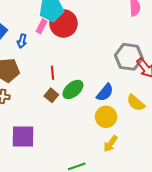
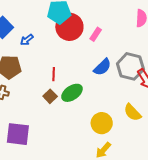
pink rectangle: (41, 26) -> (96, 34), moved
blue arrow: (22, 41) -> (27, 40), turned 32
blue semicircle: (105, 93) -> (102, 67), moved

